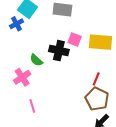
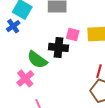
green semicircle: (36, 60) -> (37, 60), size x1.5

